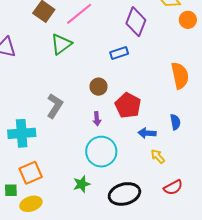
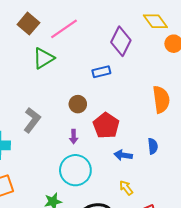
yellow arrow: (158, 156) -> (126, 188), moved

